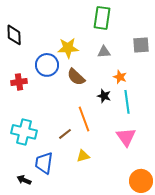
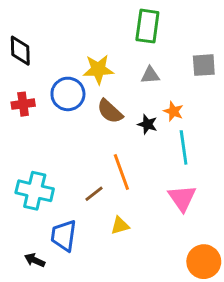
red cross: (19, 82) -> (23, 104), moved
black star: (104, 96) -> (147, 124), moved

